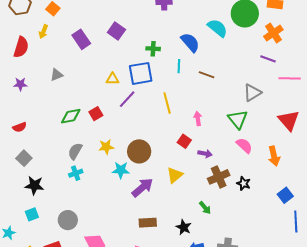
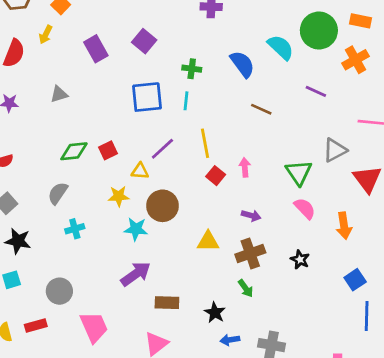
purple line: (268, 59) -> (316, 91), moved
cyan line: (179, 66) -> (186, 101), moved
blue square: (141, 73) -> (147, 97), moved
yellow triangle: (113, 79) -> (140, 171), moved
gray triangle: (252, 93) -> (335, 150), moved
purple line: (127, 99) -> (162, 149), moved
red square: (184, 141) -> (216, 176), moved
gray semicircle: (75, 151) -> (58, 193), moved
yellow triangle: (175, 175) -> (208, 241), turned 36
brown cross: (219, 177) -> (250, 253), moved
purple arrow: (142, 188) -> (136, 274), moved

